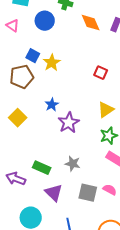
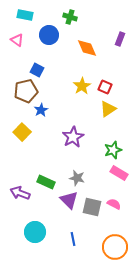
orange diamond: (91, 23) -> (87, 48), moved
yellow star: (52, 63) -> (82, 86), moved
blue star: (52, 105) -> (41, 110), moved
yellow triangle: (106, 110) -> (108, 109), moved
purple triangle: (54, 193) -> (69, 200), moved

